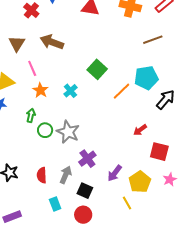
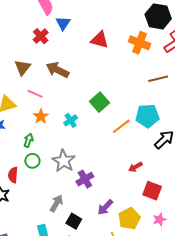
pink line: (32, 68) -> (35, 94), turned -49
green circle: (45, 130) -> (32, 161), moved
purple cross: (87, 159) -> (85, 179), moved
red semicircle: (42, 175) -> (13, 175), moved

